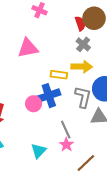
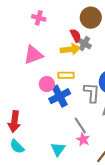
red semicircle: (80, 23) -> (76, 35), moved
yellow arrow: (82, 67) -> (70, 49), moved
pink circle: (34, 104) -> (47, 84), moved

